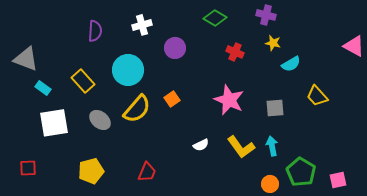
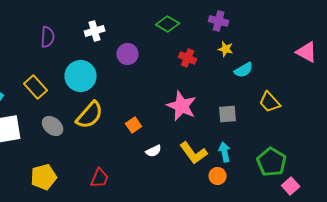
orange square: (172, 99) -> (134, 125), moved
green pentagon: (301, 172) -> (272, 162), moved
pink square: (338, 180) -> (291, 186), turned -30
orange circle: (270, 184) -> (218, 176), moved

